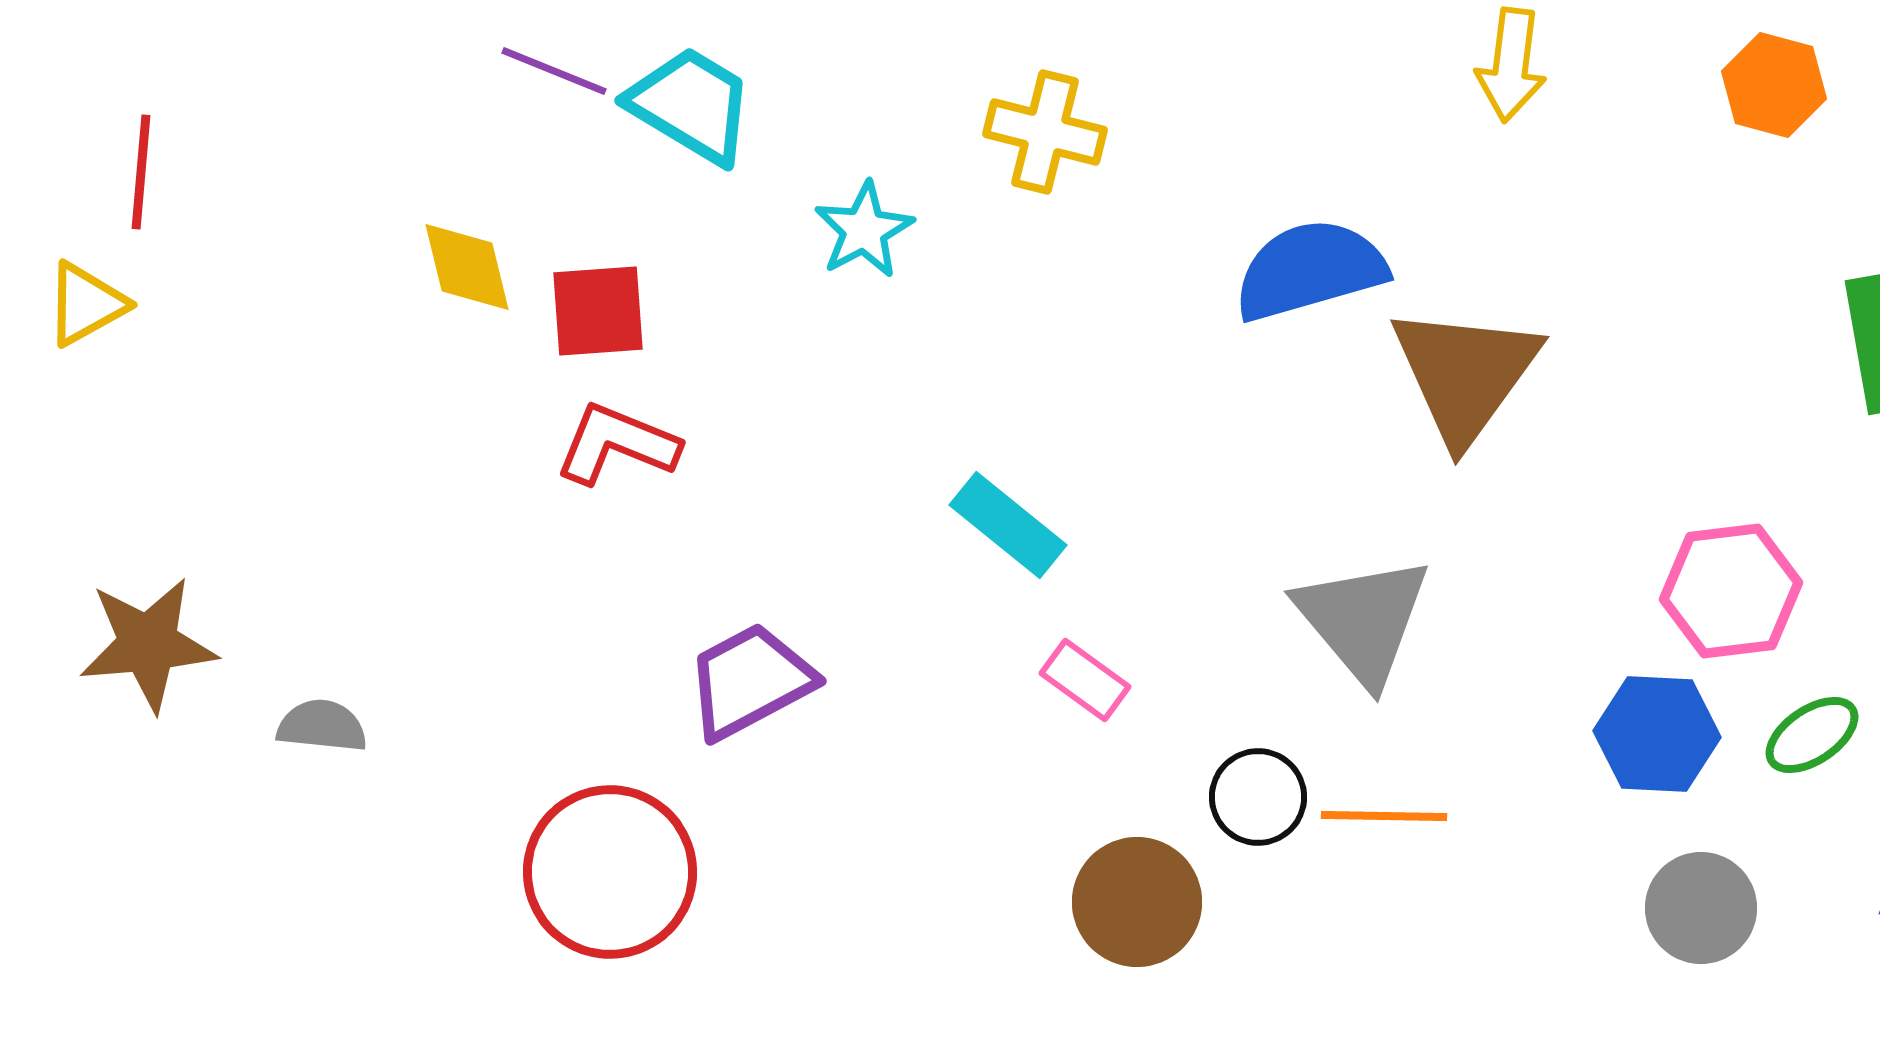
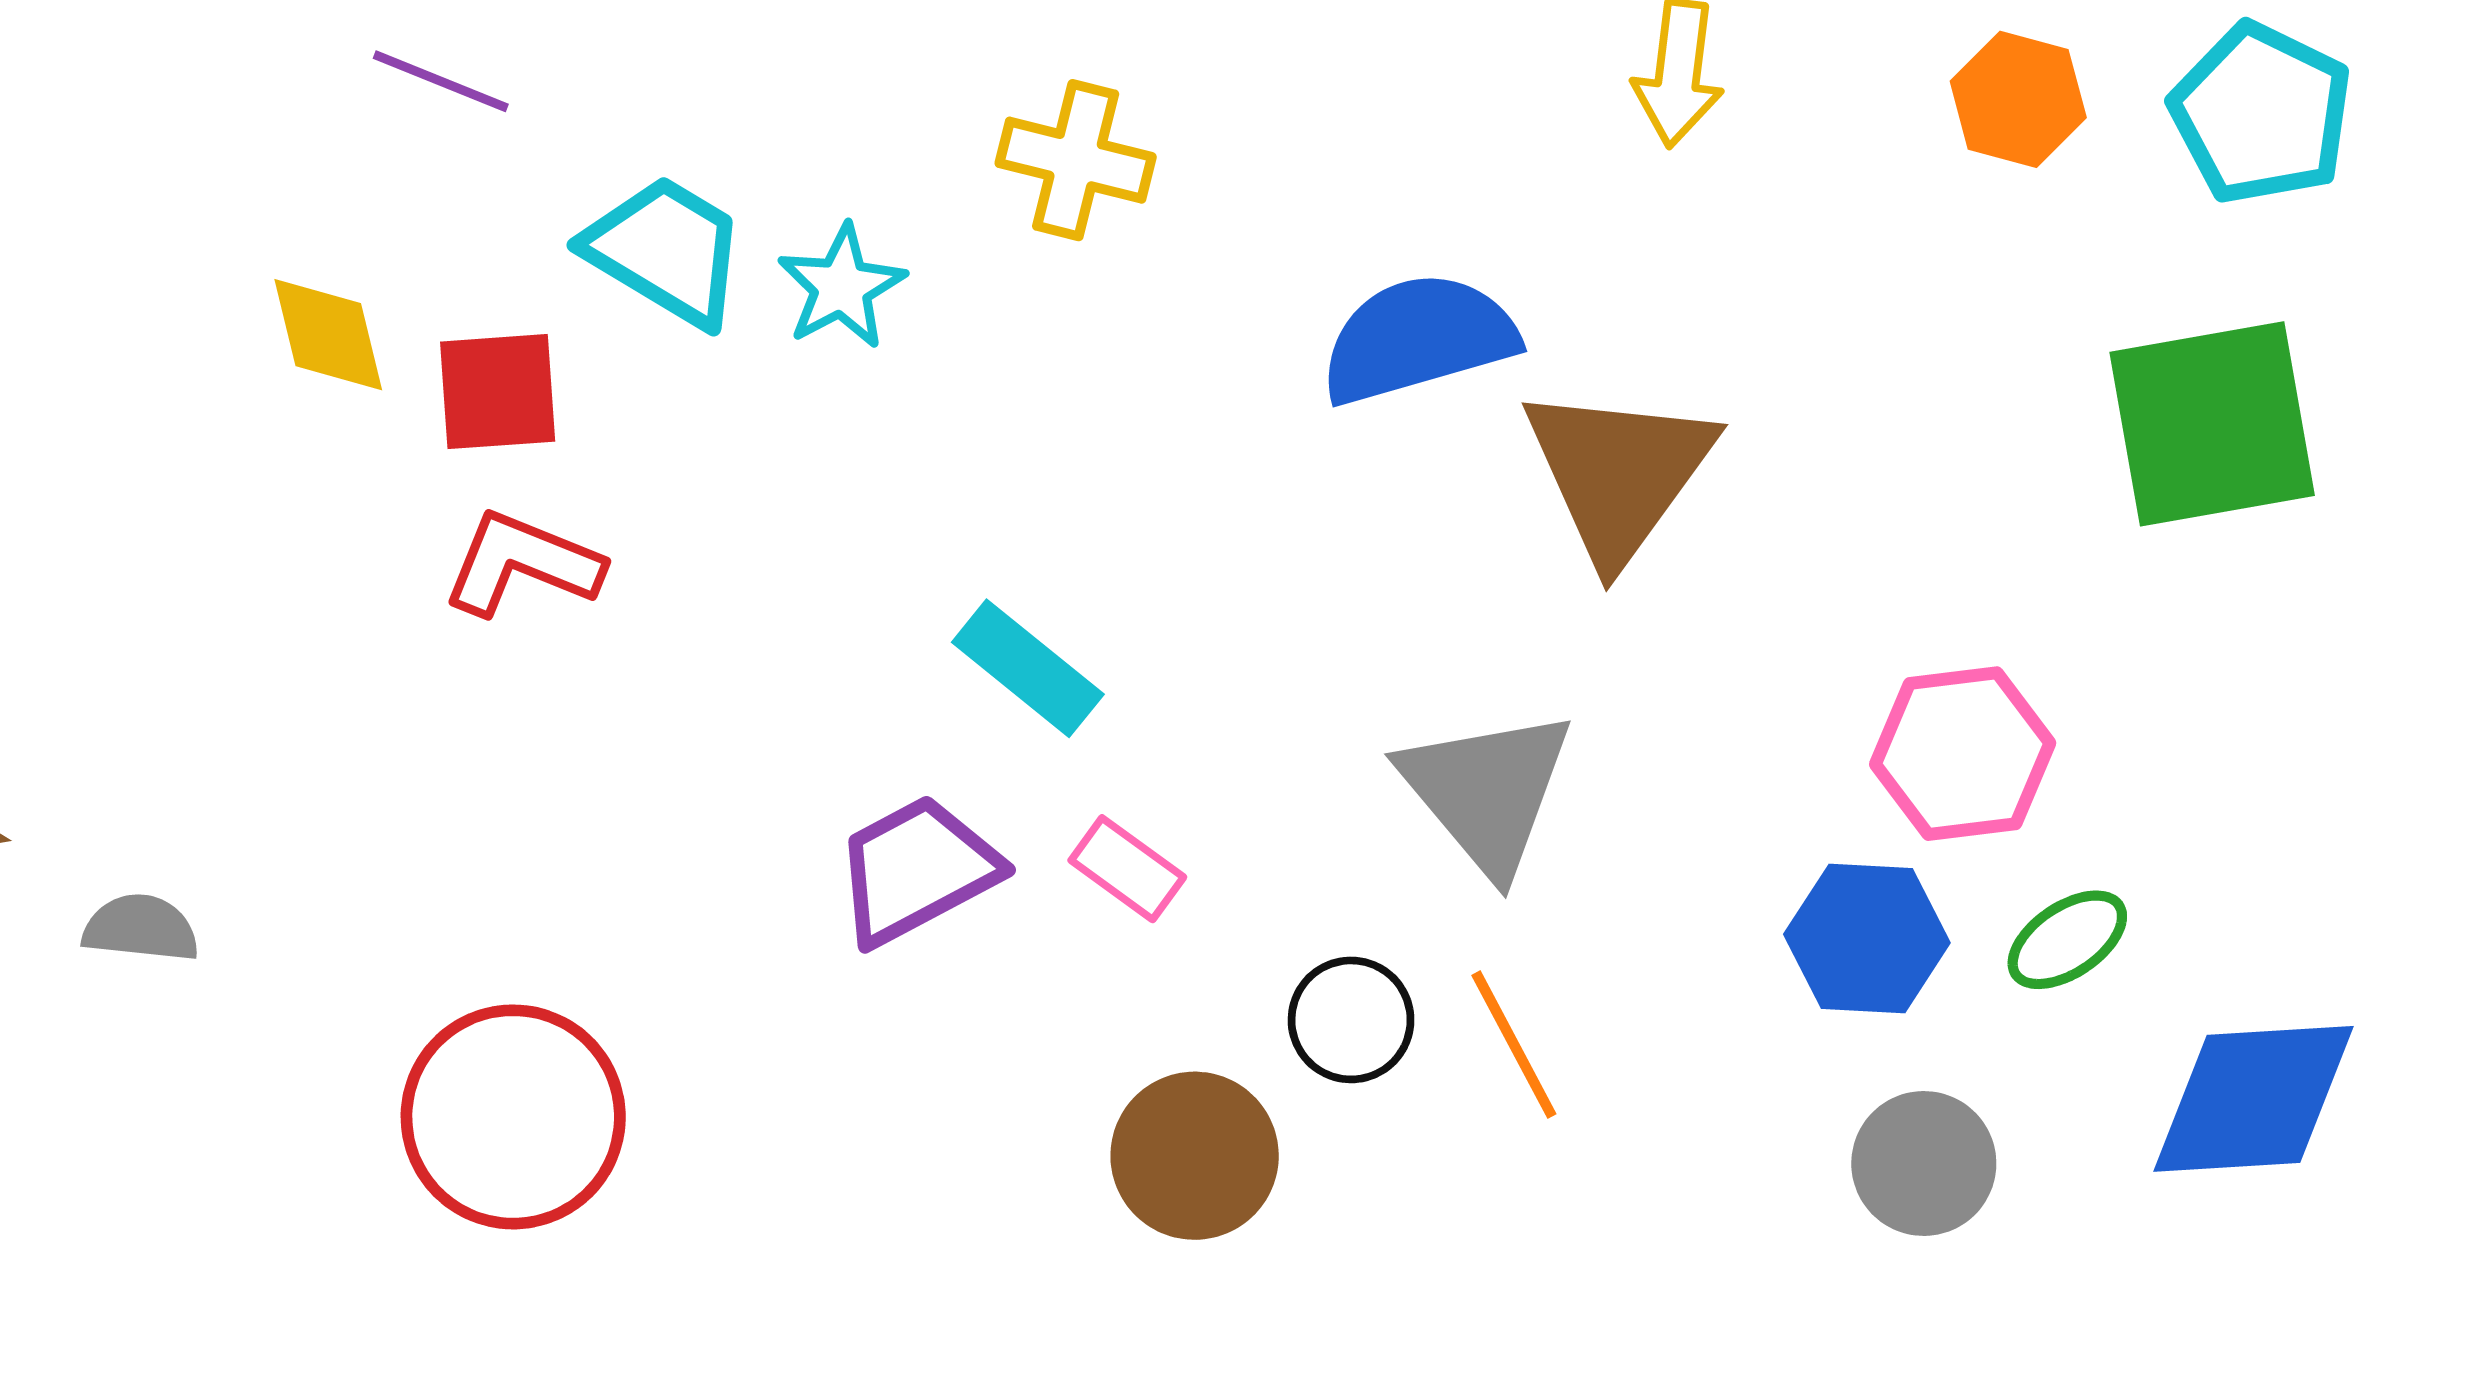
cyan trapezoid: (691, 105) -> (666, 251), moved
purple trapezoid: (750, 681) -> (917, 870), moved
orange line: (1384, 816) -> (1514, 1045), turned 61

